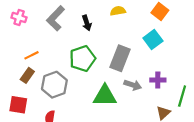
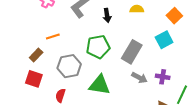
brown rectangle: (27, 75) -> (36, 55), moved
green triangle: (105, 96) -> (100, 85), moved

